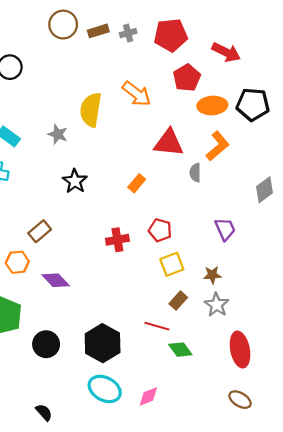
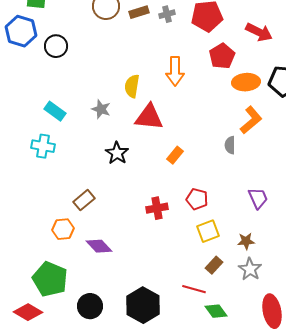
orange arrow: (137, 94) -> (175, 71), turned 52
yellow semicircle: (91, 110) -> (132, 86), size x0.7
red triangle: (169, 143) -> (149, 117), moved

